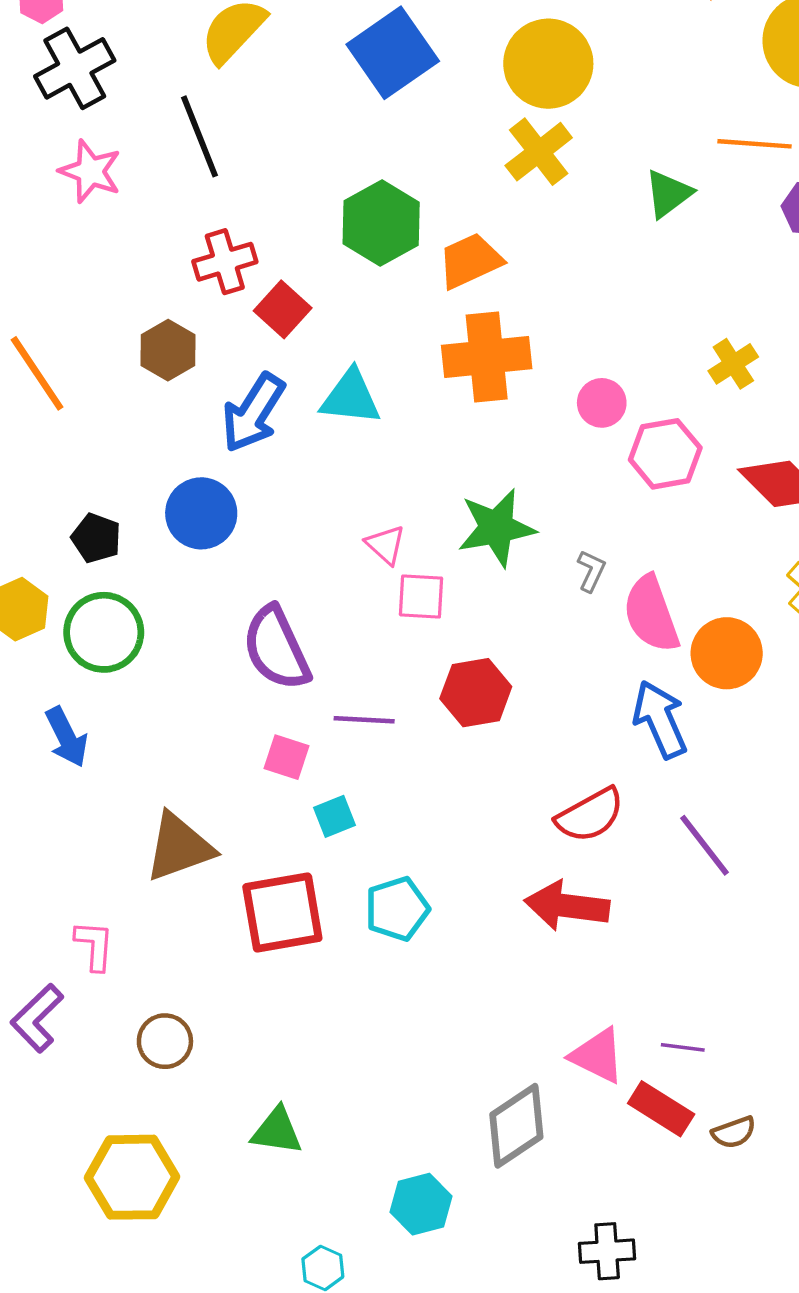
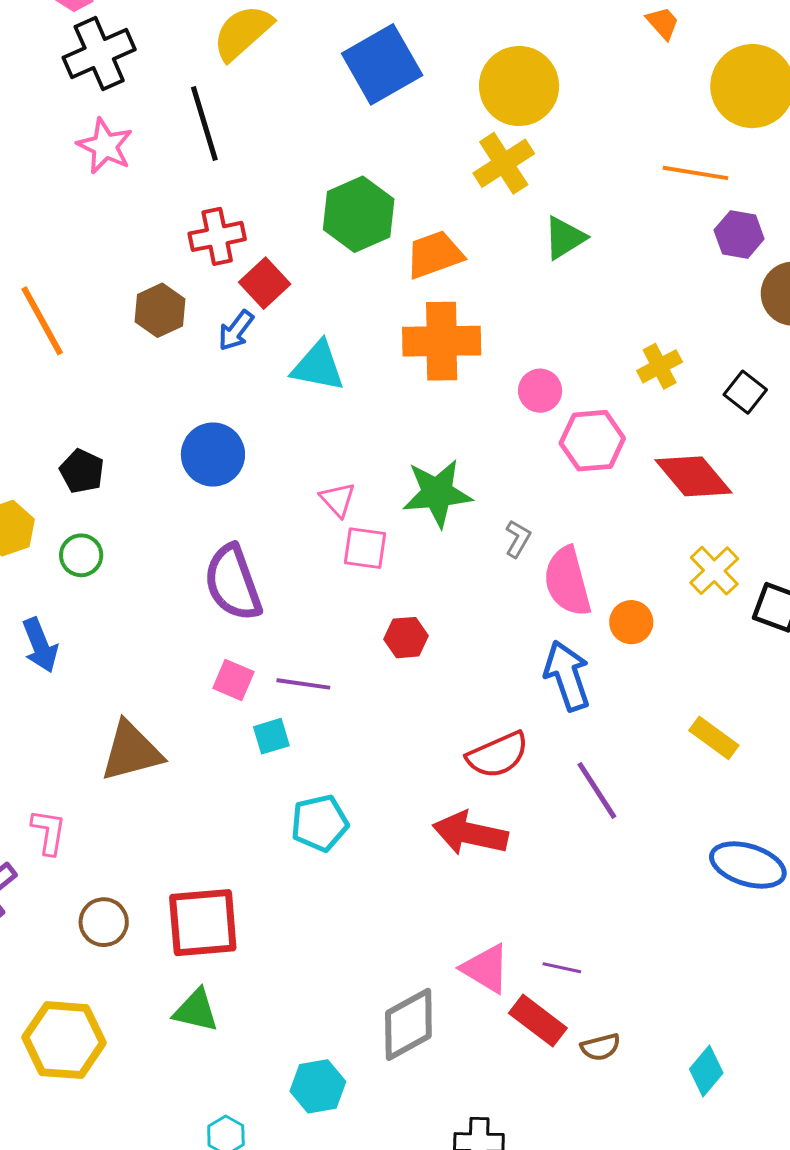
green triangle: (668, 194) -> (565, 238), moved
blue arrow: (253, 413) -> (236, 331), moved, size x0.6
blue circle: (201, 513) -> (213, 455), moved
green circle: (104, 632) -> (81, 555), size x0.6
orange circle: (727, 653) -> (631, 622), size x0.7
red hexagon: (476, 693) -> (406, 638), size x0.7
purple line: (364, 720) -> (303, 684), moved
red square: (282, 913) -> (203, 923), moved

